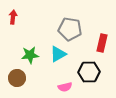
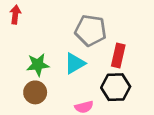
red rectangle: (102, 43) -> (118, 55), moved
brown circle: (17, 78) -> (35, 92), moved

